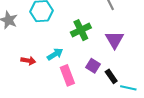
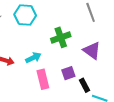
purple triangle: (115, 40) -> (92, 51), turned -30
purple square: (93, 66) -> (68, 73), turned 32

